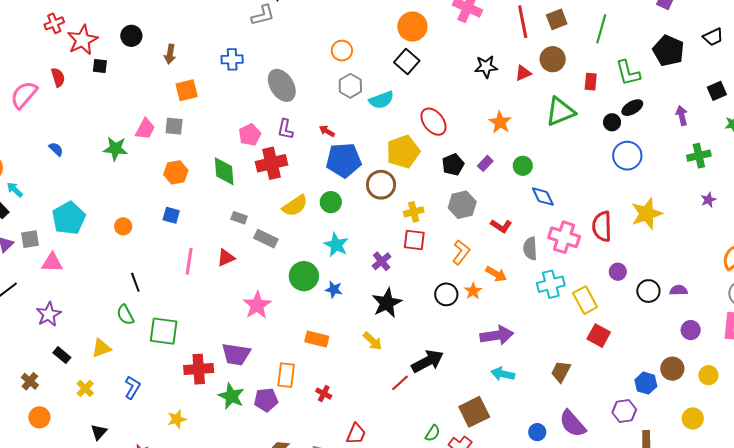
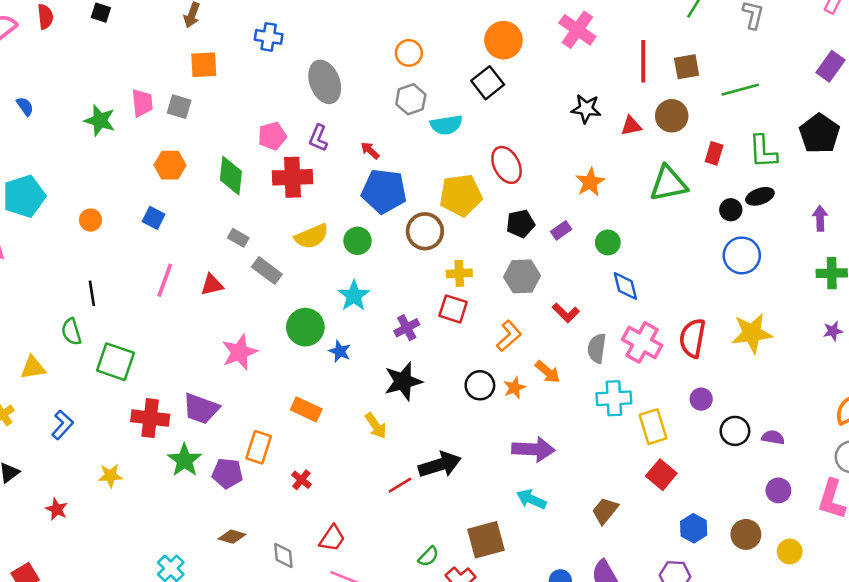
green line: (601, 29) -> (740, 90), turned 48
pink trapezoid: (145, 129) -> (142, 103), turned -45
blue hexagon: (646, 383) -> (694, 528), moved

